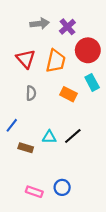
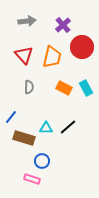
gray arrow: (40, 24) -> (27, 21), moved
cyan rectangle: (92, 82) -> (86, 88), moved
brown rectangle: (26, 148) -> (24, 138), size x1.5
blue circle: (62, 187) -> (42, 161), moved

